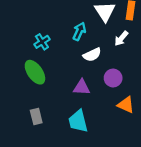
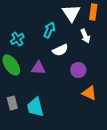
white arrow: (121, 38) -> (85, 36), turned -64
purple triangle: (82, 87) -> (38, 68), moved
cyan trapezoid: (78, 121) -> (35, 107), moved

